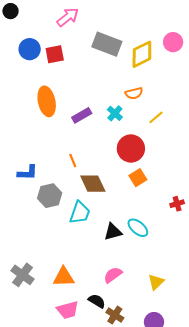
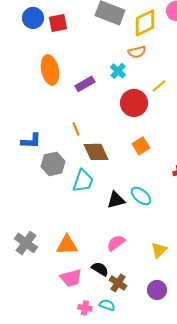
orange semicircle: (134, 93) -> (137, 52), moved
cyan cross: (115, 113) -> (118, 71), moved
red circle: (131, 148) -> (134, 103), moved

